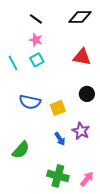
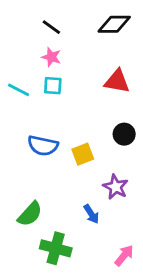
cyan square: (37, 60) -> (53, 86), turned 32
cyan line: (13, 63) -> (19, 90), turned -35
blue arrow: (60, 139) -> (91, 214), moved
green cross: (58, 176) -> (56, 248), moved

